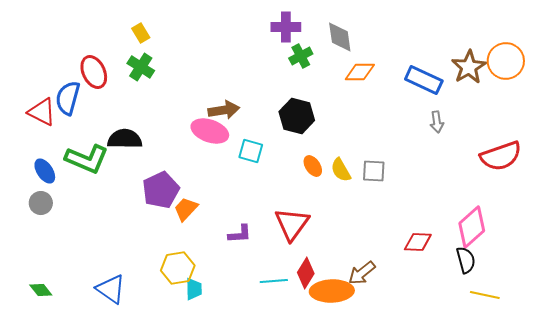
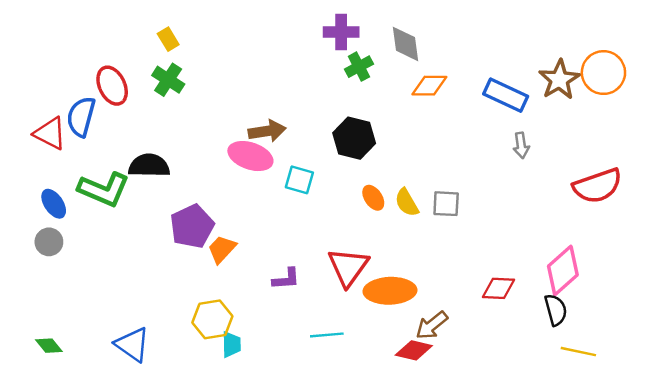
red diamond: (306, 273) -> (414, 350), moved, turned 72
orange ellipse: (332, 291) -> (390, 291), moved

